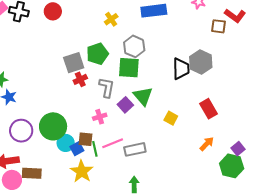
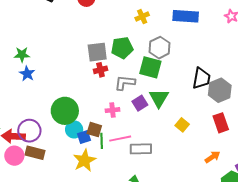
gray hexagon: (201, 62) -> (220, 90), moved
gray L-shape: (107, 87) -> (125, 83), turned -105
purple circle: (21, 131) -> (29, 131), moved

